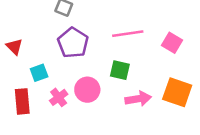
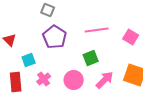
green square: (120, 70) -> (91, 58), turned -35
pink circle: (87, 90) -> (74, 80), moved
pink arrow: (138, 99) -> (105, 80), turned -36

